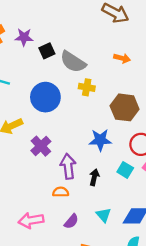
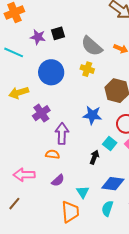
purple star: (24, 37) -> (38, 37), moved
gray semicircle: (73, 62) -> (92, 46), moved
black arrow: (94, 177) -> (94, 157), moved
cyan triangle: (104, 215) -> (83, 192), moved

